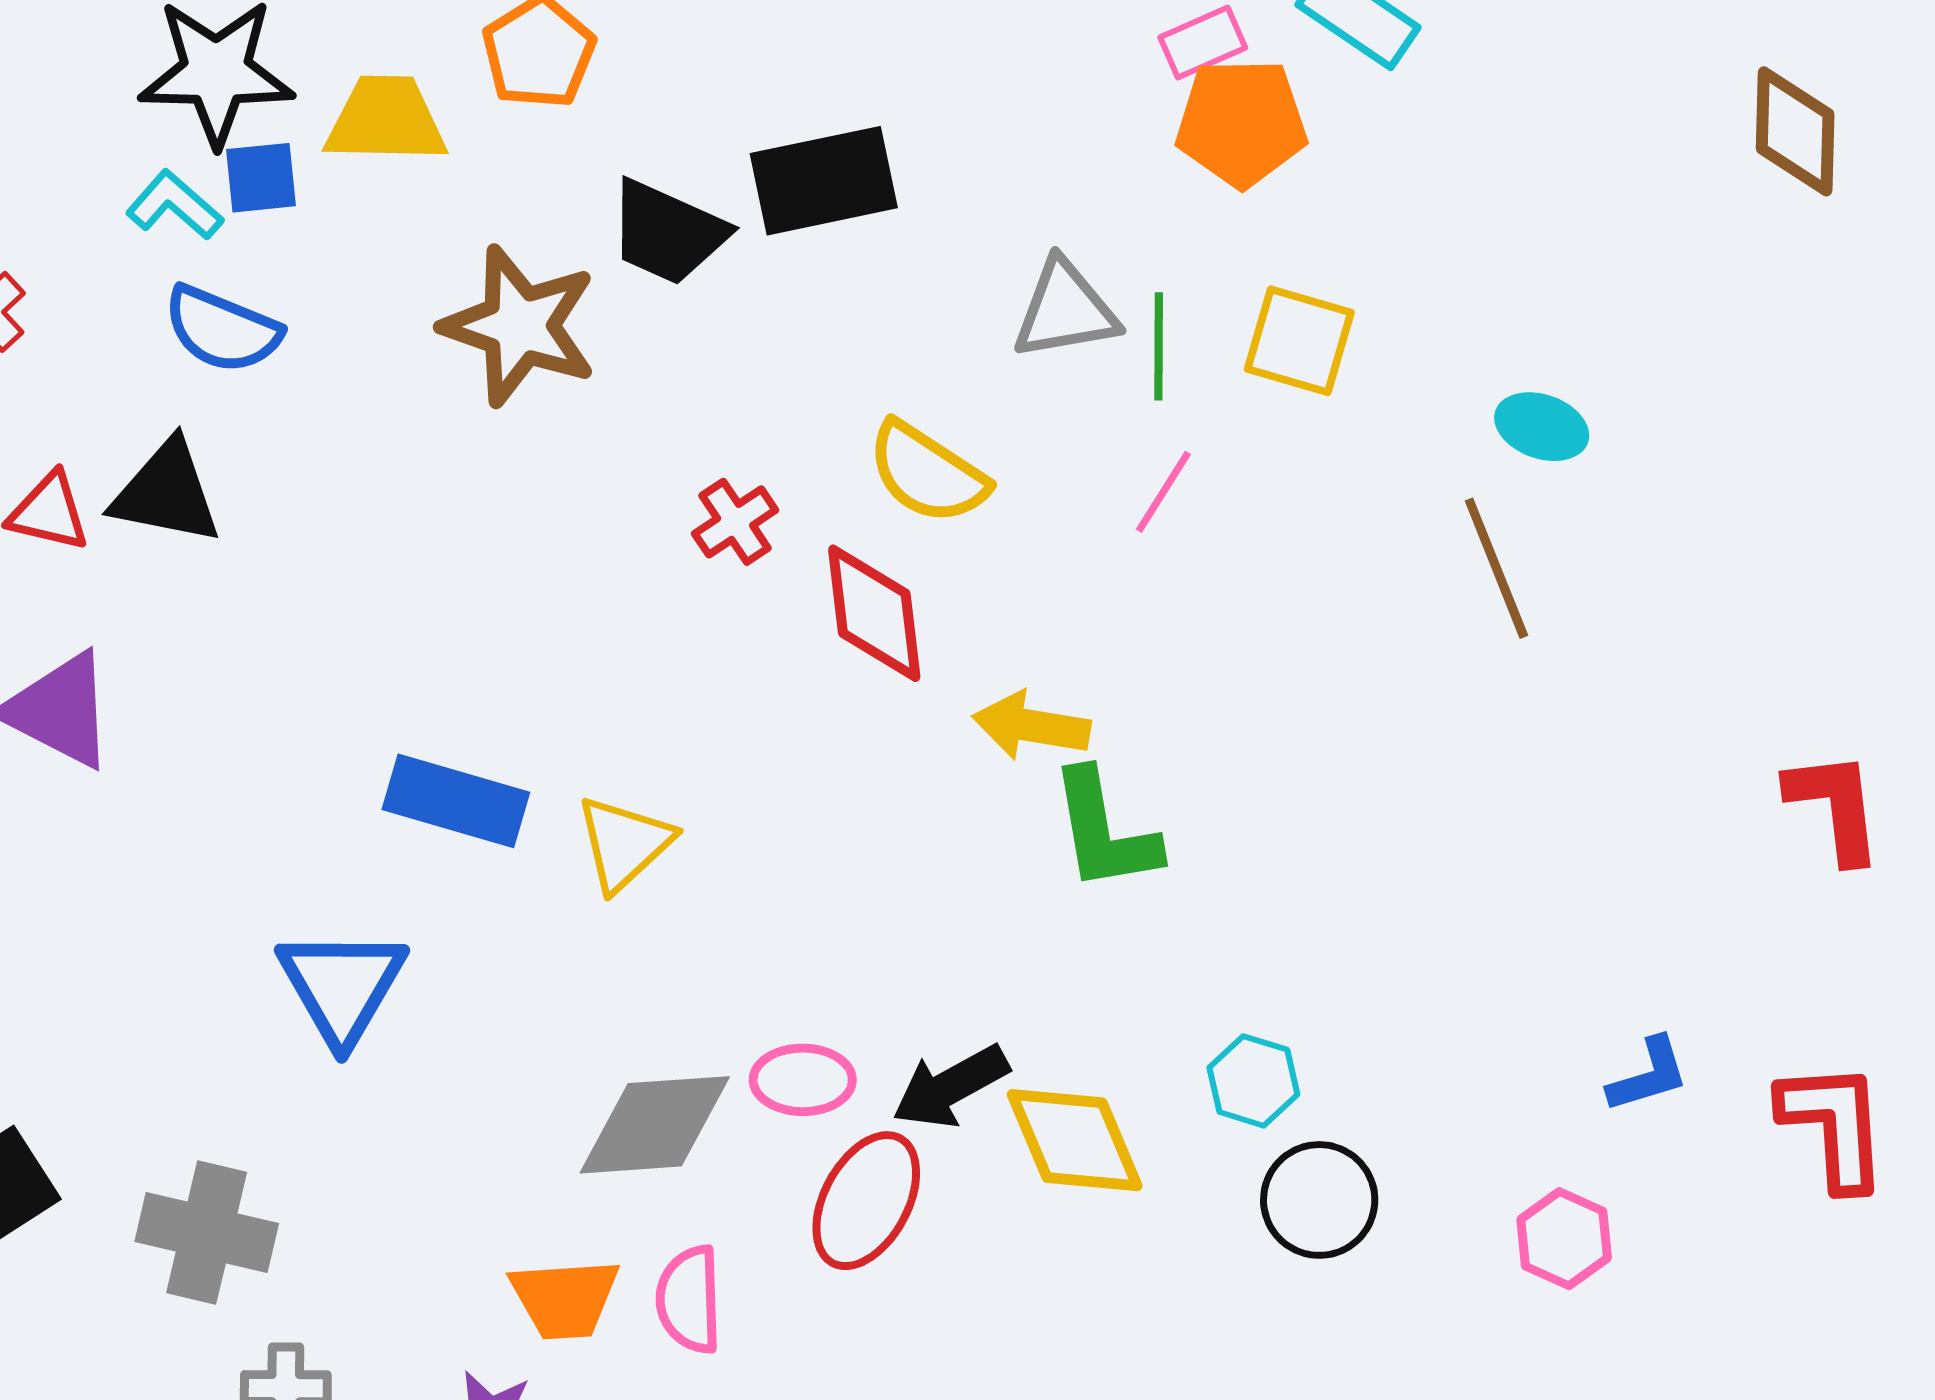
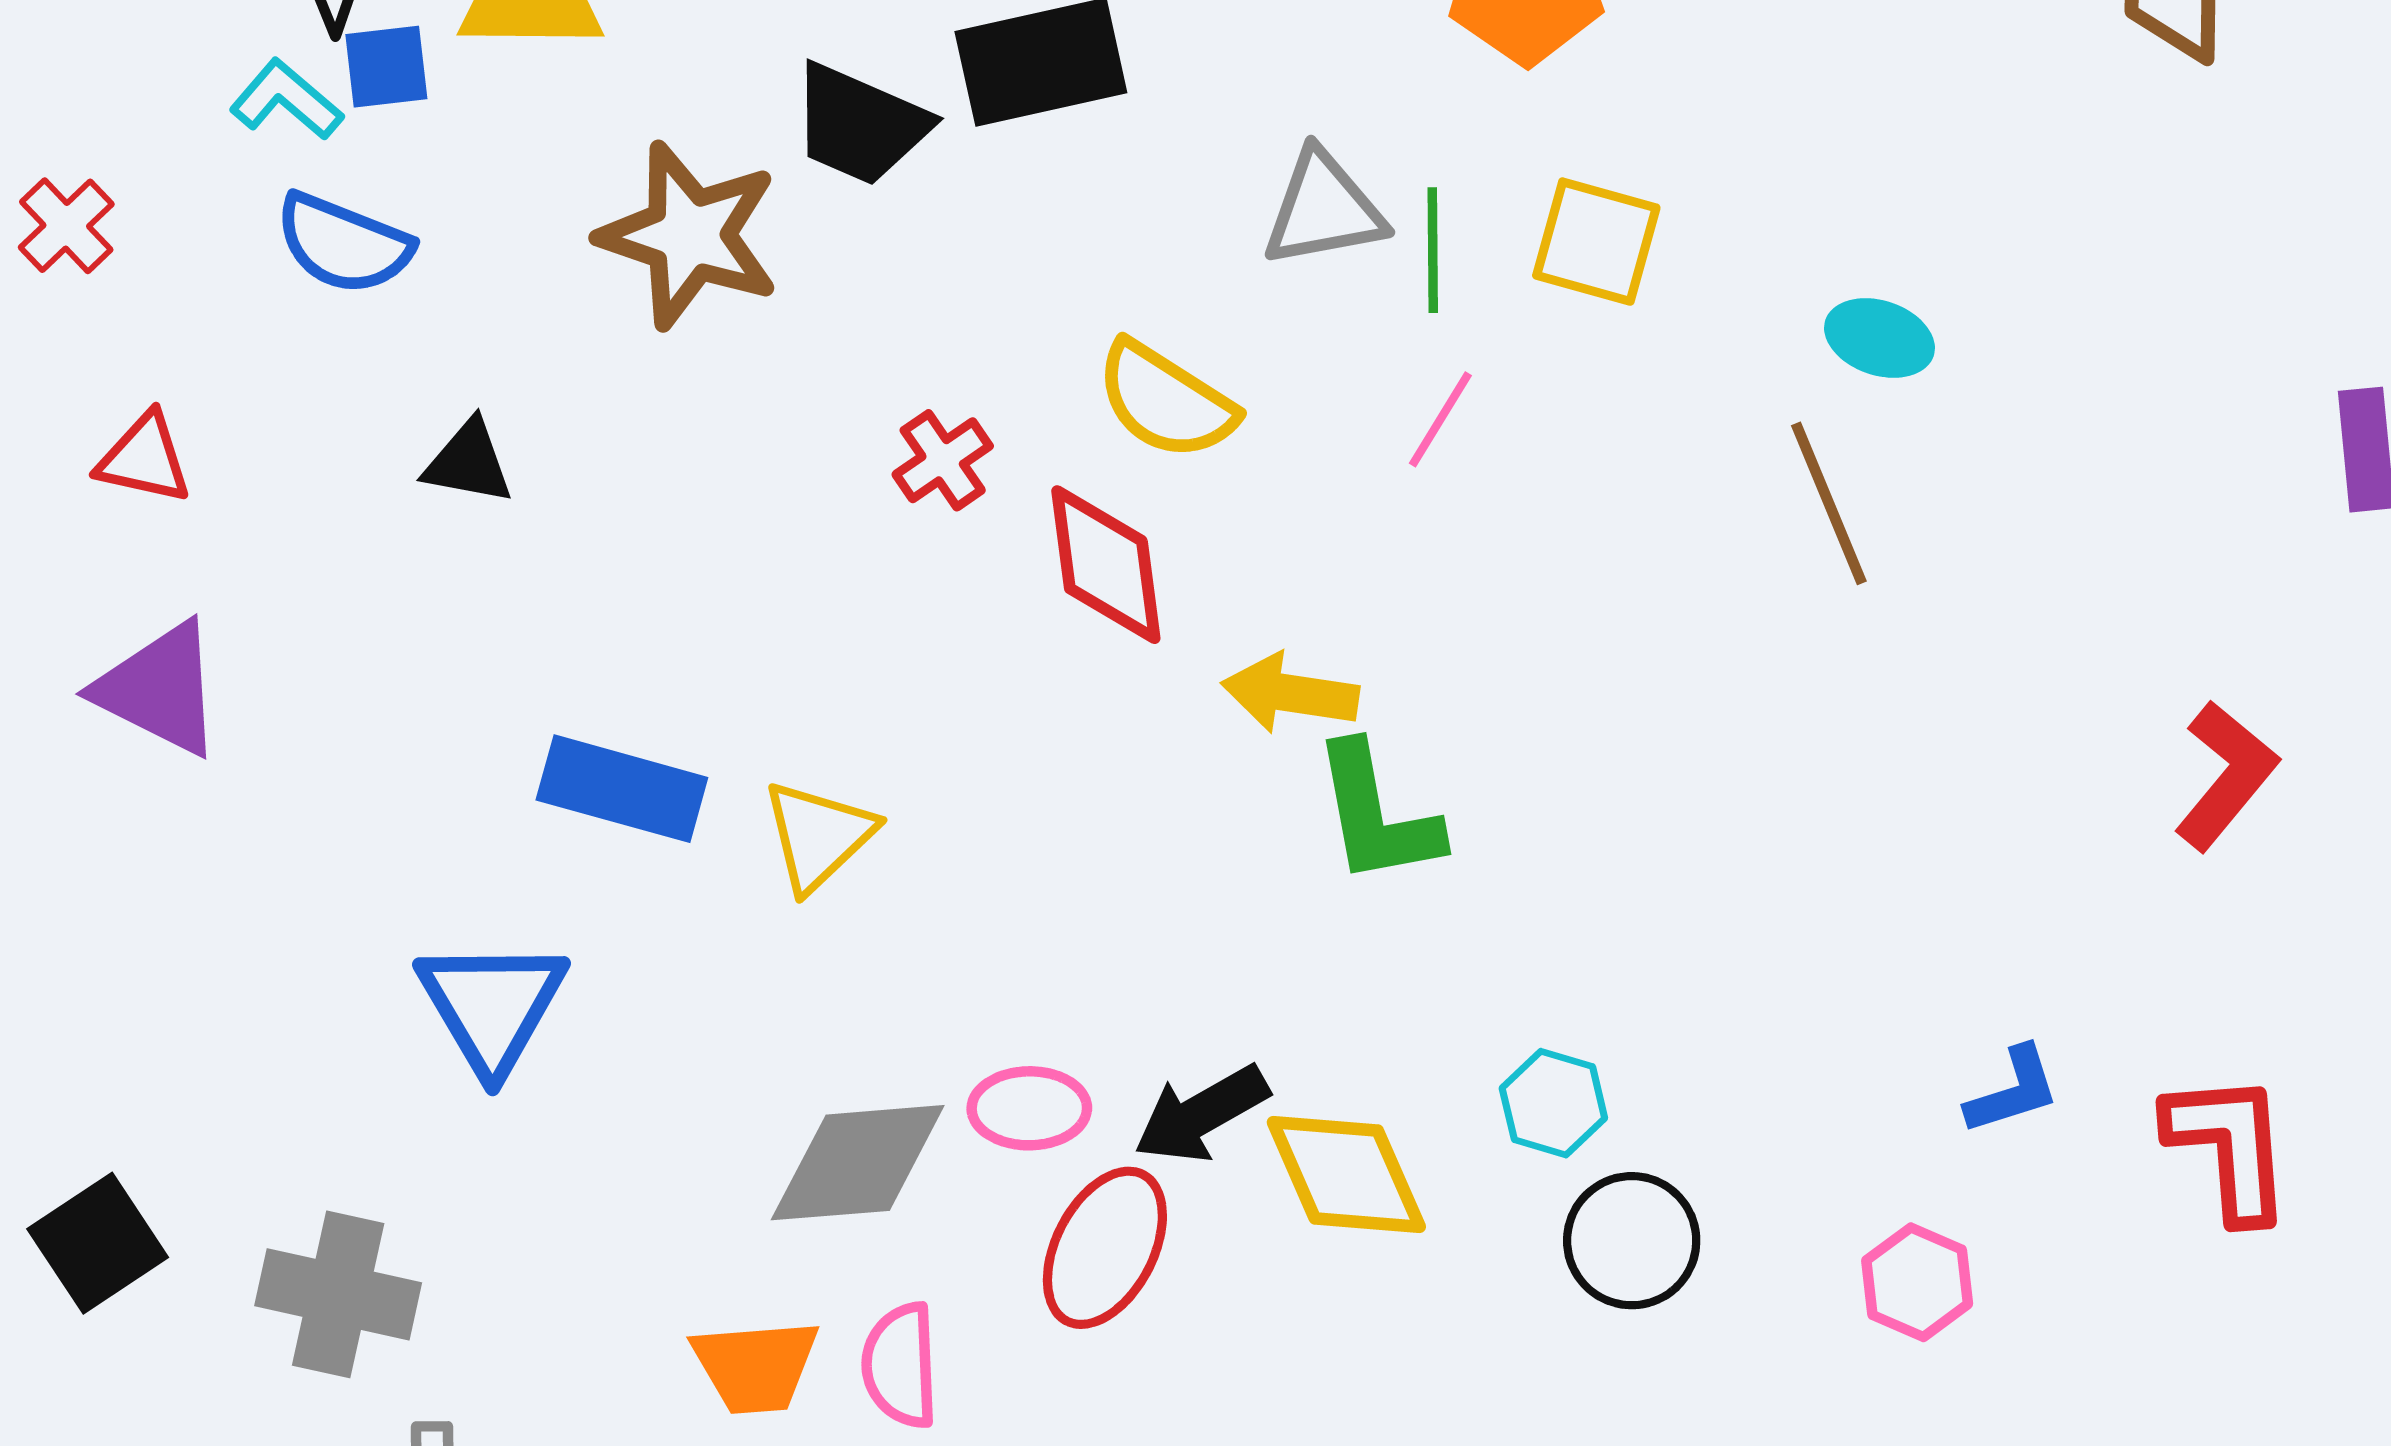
black triangle: (166, 493) -> (468, 462), moved, size x0.7
red L-shape: (1835, 806) -> (2226, 776), turned 47

